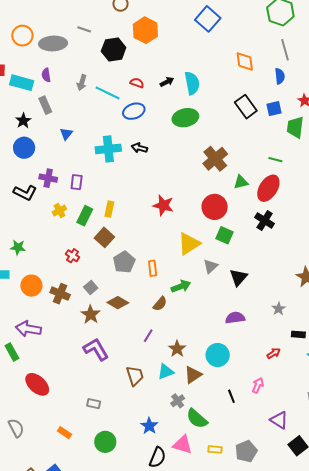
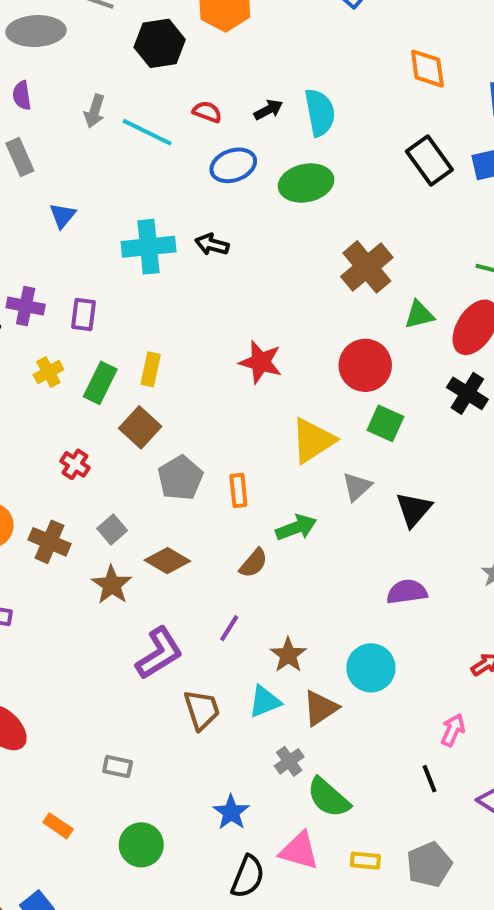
blue ellipse: (134, 111) -> (233, 165), moved
purple L-shape: (96, 349) -> (159, 653), moved, turned 88
black line: (231, 396) -> (430, 779), moved

